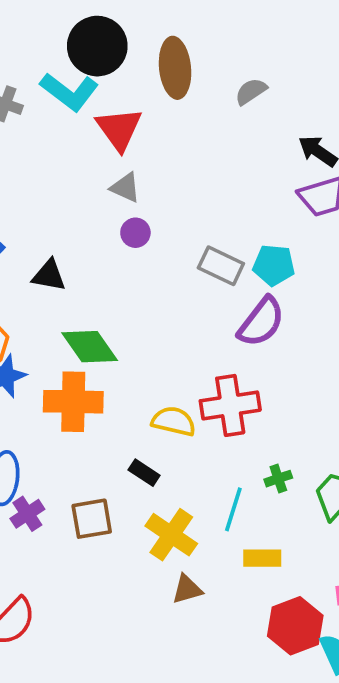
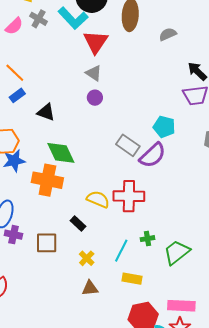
gray rectangle: (221, 266) -> (128, 145), moved
purple cross: (27, 514) -> (13, 235), turned 36
yellow cross: (171, 535) -> (87, 258), size x0.6

